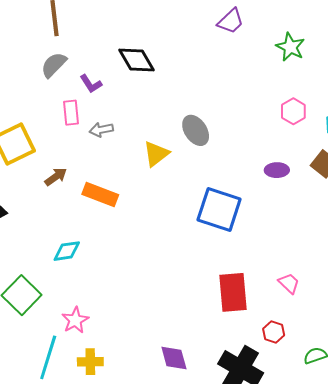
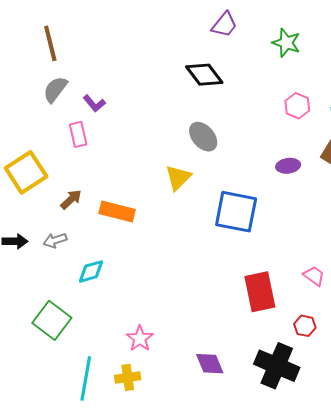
black diamond: (137, 60) -> (204, 75), moved
gray arrow: (101, 130) -> (55, 240), moved
yellow triangle: (156, 154) -> (178, 178), moved
pink star: (75, 320) -> (140, 339), moved

